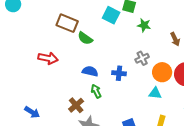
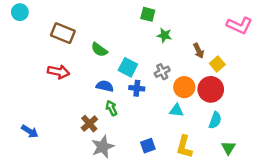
cyan square: (111, 15) -> (128, 67), moved
brown rectangle: (67, 23) -> (63, 33), moved
blue arrow: (32, 112) -> (30, 131), moved

